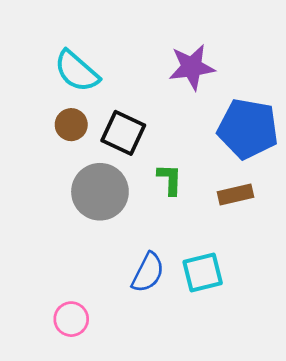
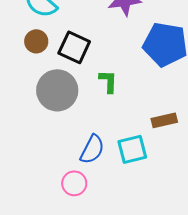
brown rectangle: (236, 194) -> (164, 120), moved
pink circle: (71, 319) -> (74, 183), moved

